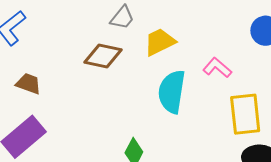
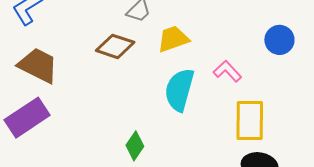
brown trapezoid: (29, 84) -> (38, 65), size x1.6

